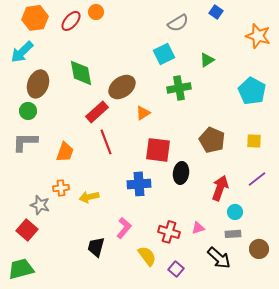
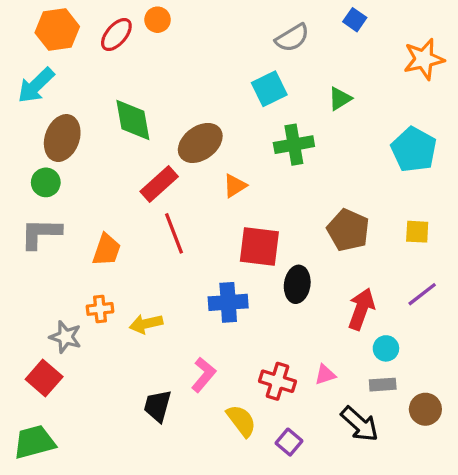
orange star: (258, 36) -> (424, 59), turned -30

